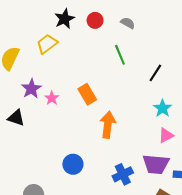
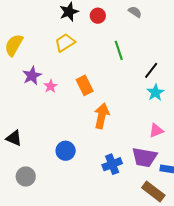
gray semicircle: (128, 23) -> (135, 12), moved
yellow trapezoid: (47, 44) -> (65, 43), moved
cyan star: (162, 108) -> (155, 93), moved
black triangle: (16, 118) -> (14, 138), moved

